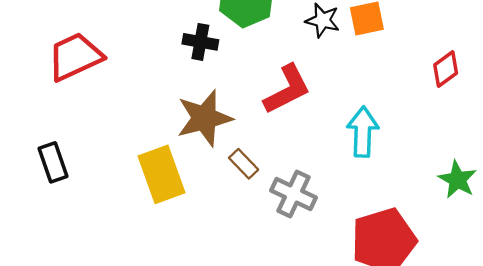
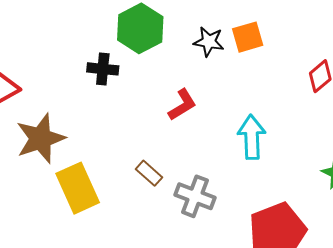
red L-shape: (287, 89) -> (182, 105), size x0.7
brown star: (204, 118) -> (41, 138), moved

